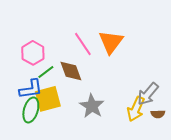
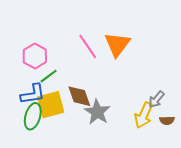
brown diamond: (71, 71) -> (79, 96), moved
gray arrow: (148, 94) -> (156, 99), size x0.7

